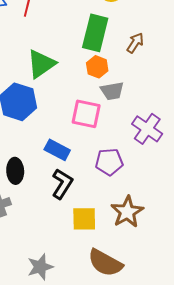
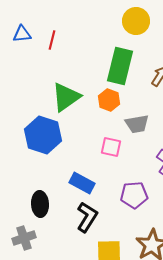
orange hexagon: (97, 67) -> (109, 100), moved
pink square: (86, 114) -> (111, 147), size x0.7

